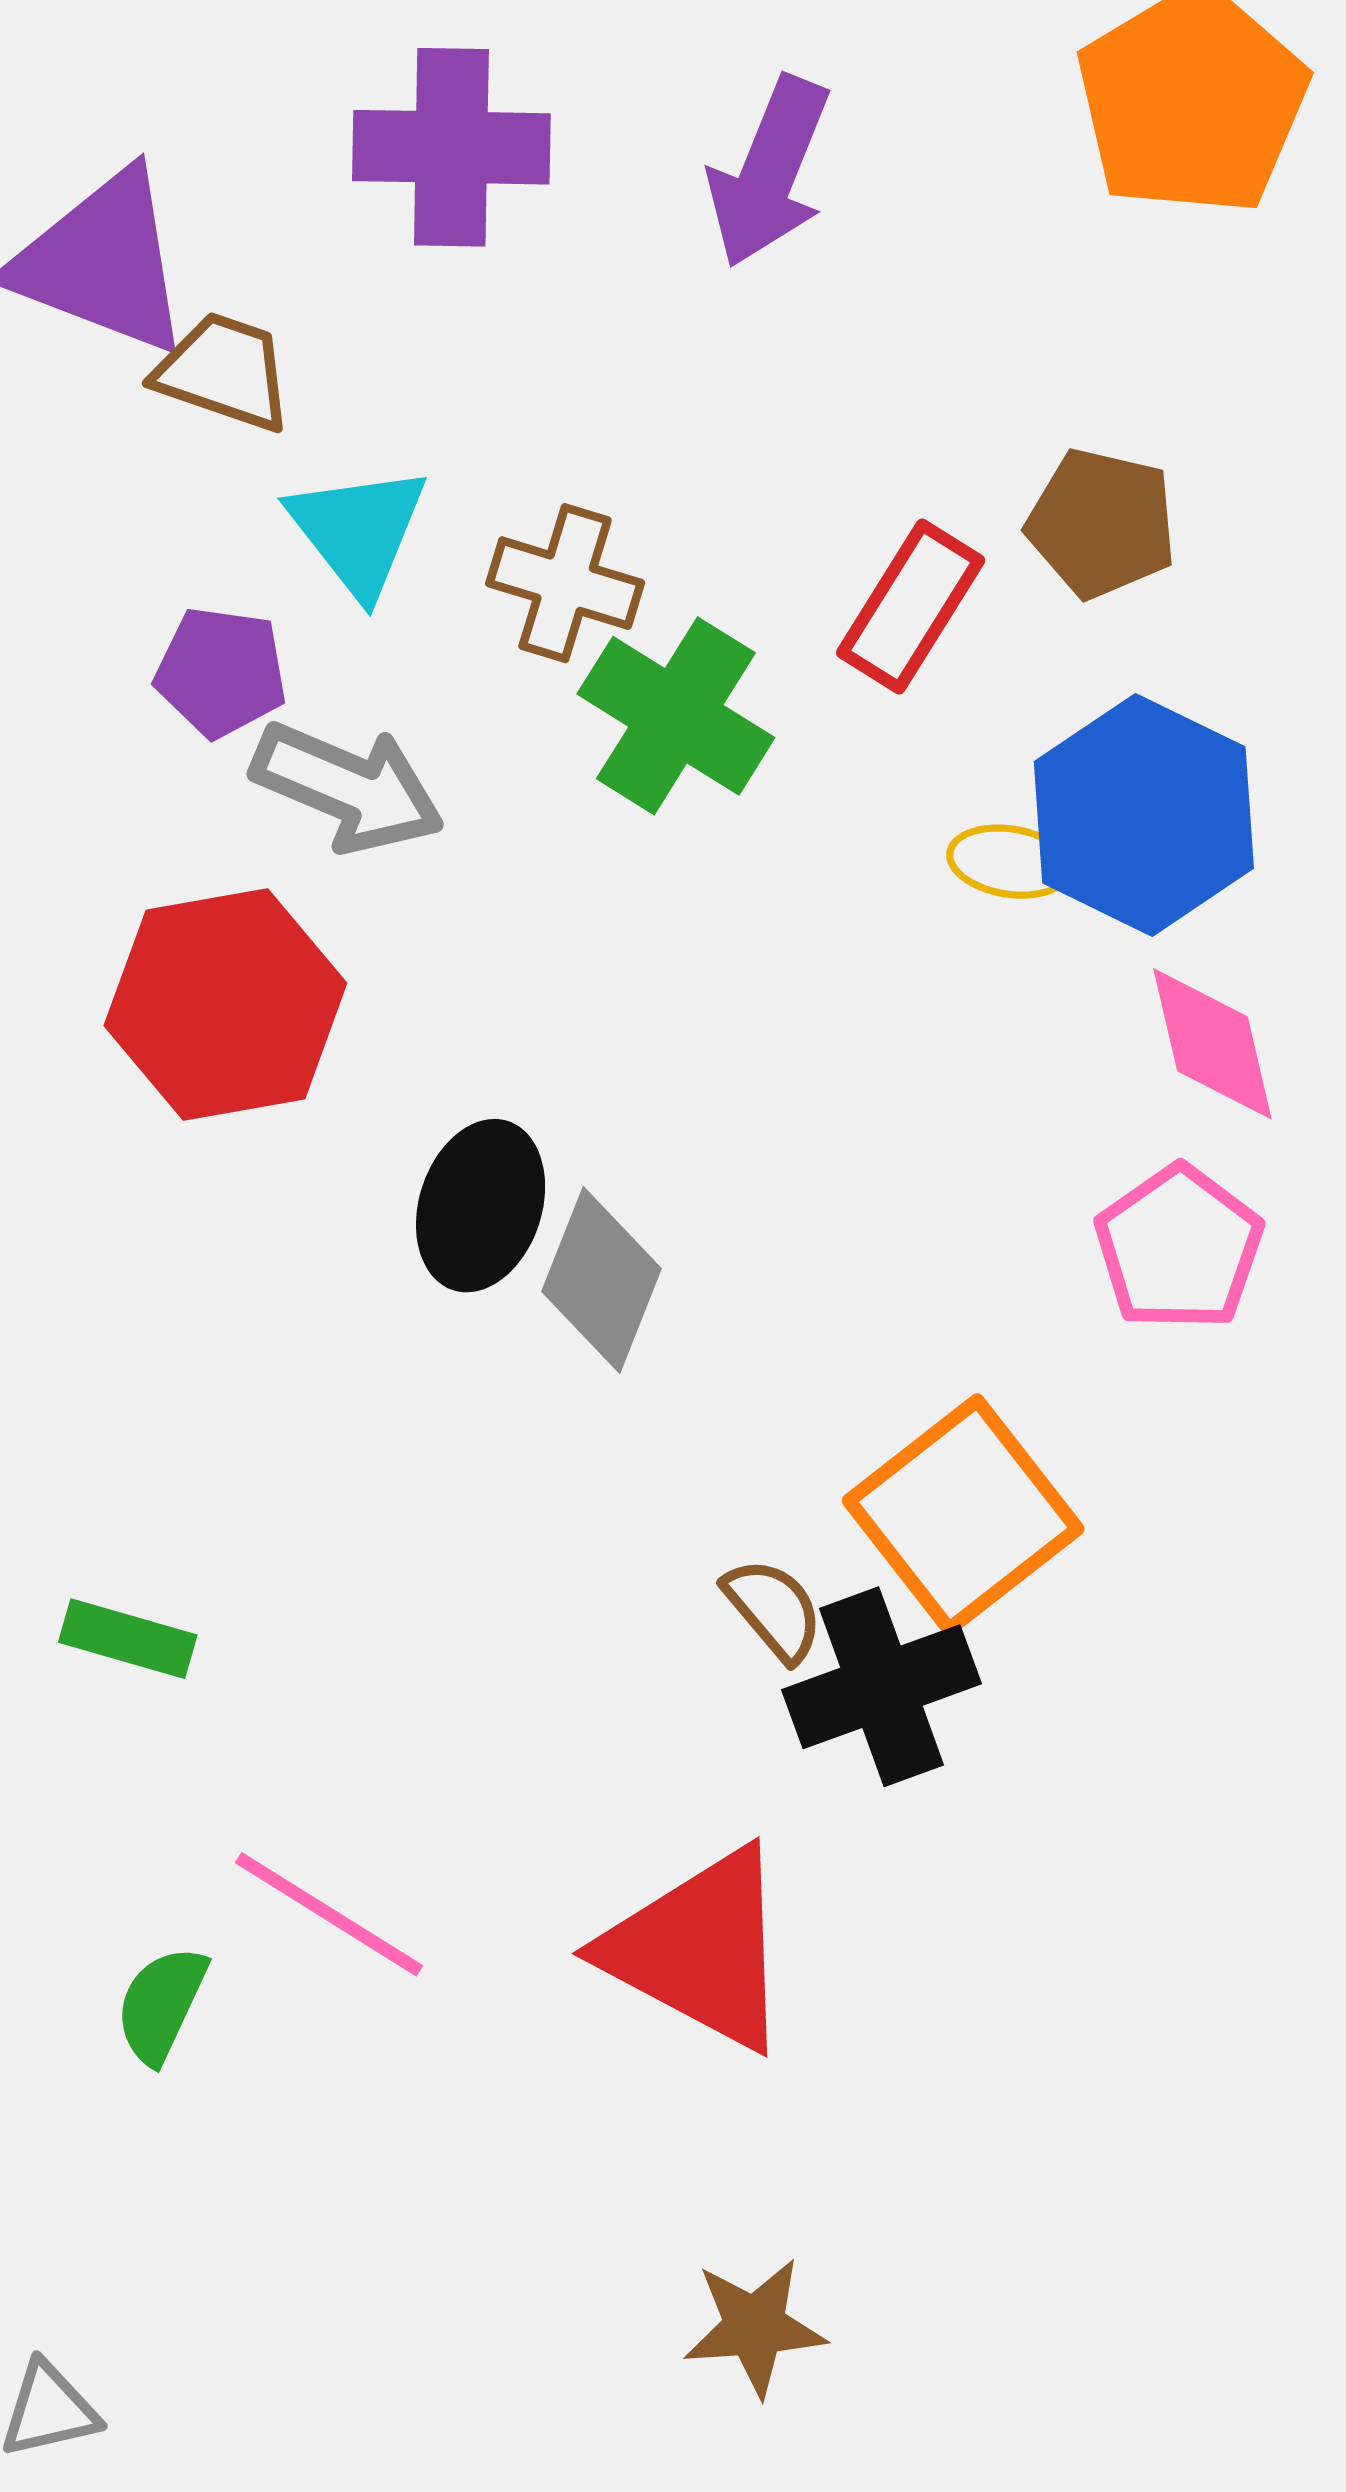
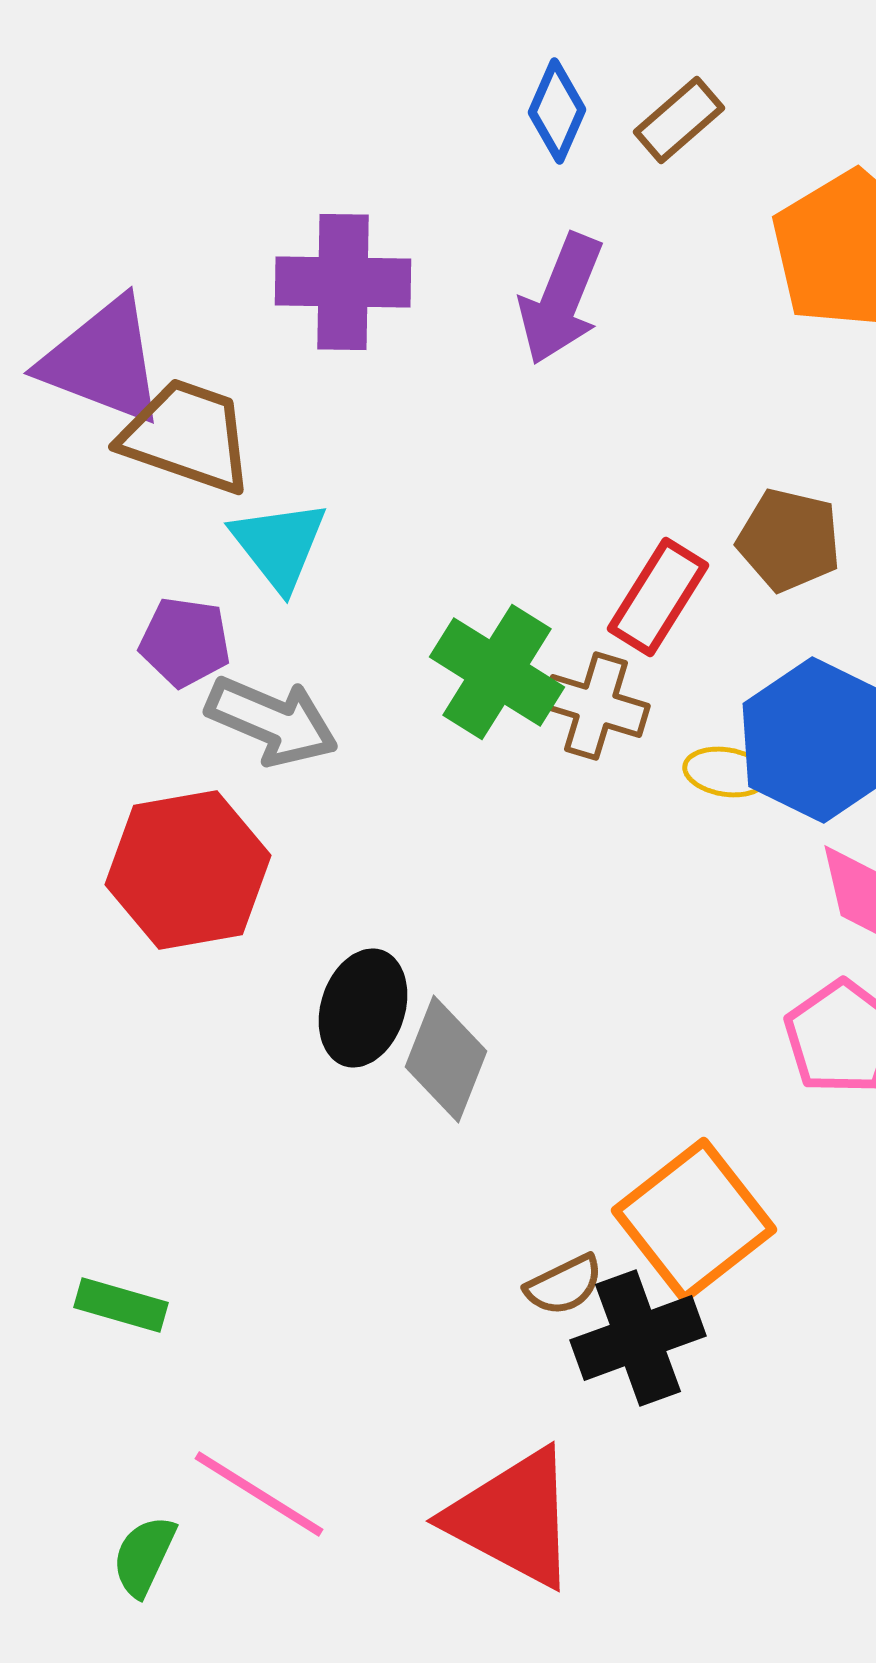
brown trapezoid: (224, 372) -> (187, 436), size x1.4
brown cross: (565, 583) -> (596, 706), moved
brown semicircle: (774, 1609) -> (564, 1285), turned 104

